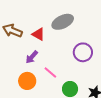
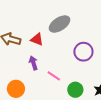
purple arrow: (32, 57) -> (33, 63), turned 128
orange circle: (27, 81) -> (16, 89), moved

